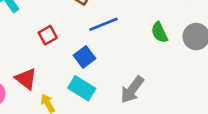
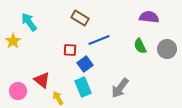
red square: (48, 35) -> (70, 50), moved, turned 32
cyan rectangle: (82, 88) -> (83, 87), turned 36

